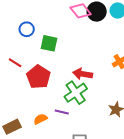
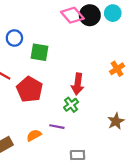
red arrow: (83, 74) -> (78, 84), turned -90
green cross: (76, 93) -> (71, 105), size x0.6

